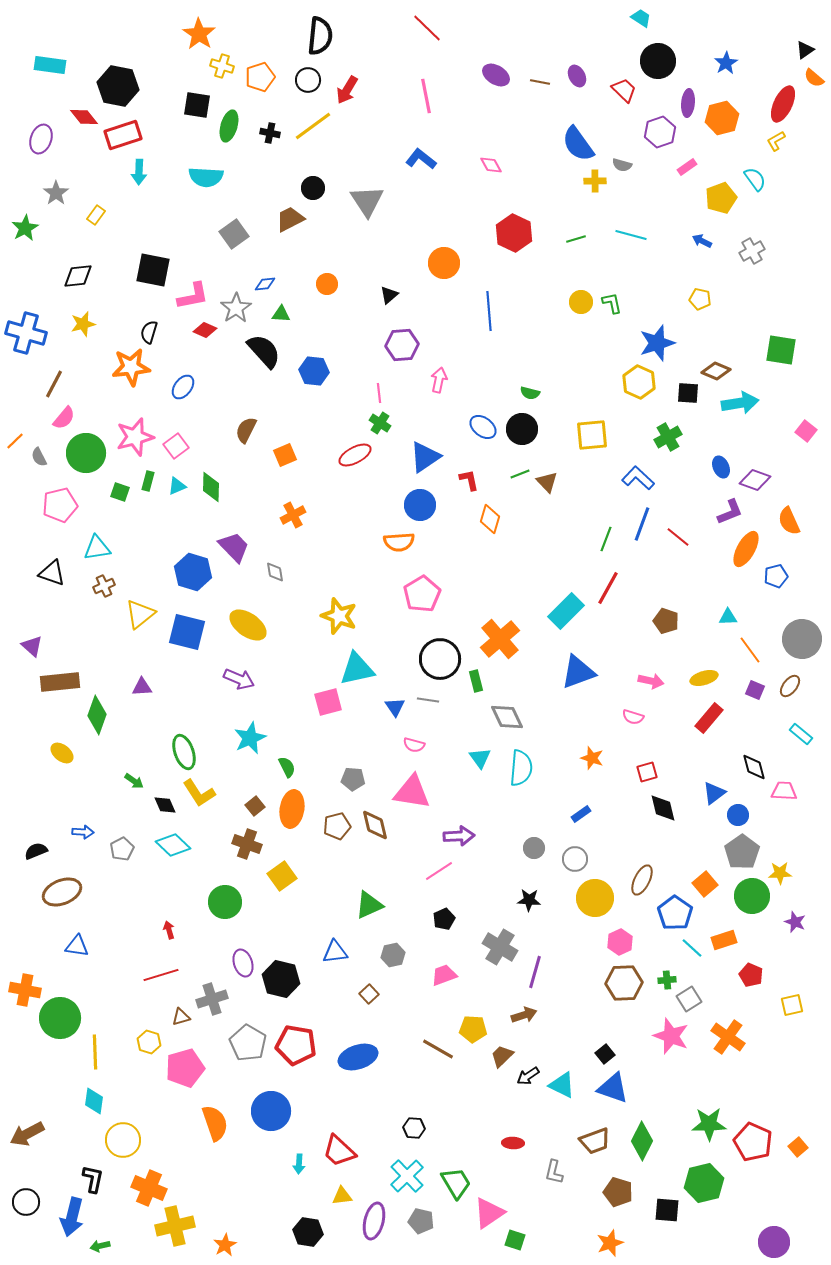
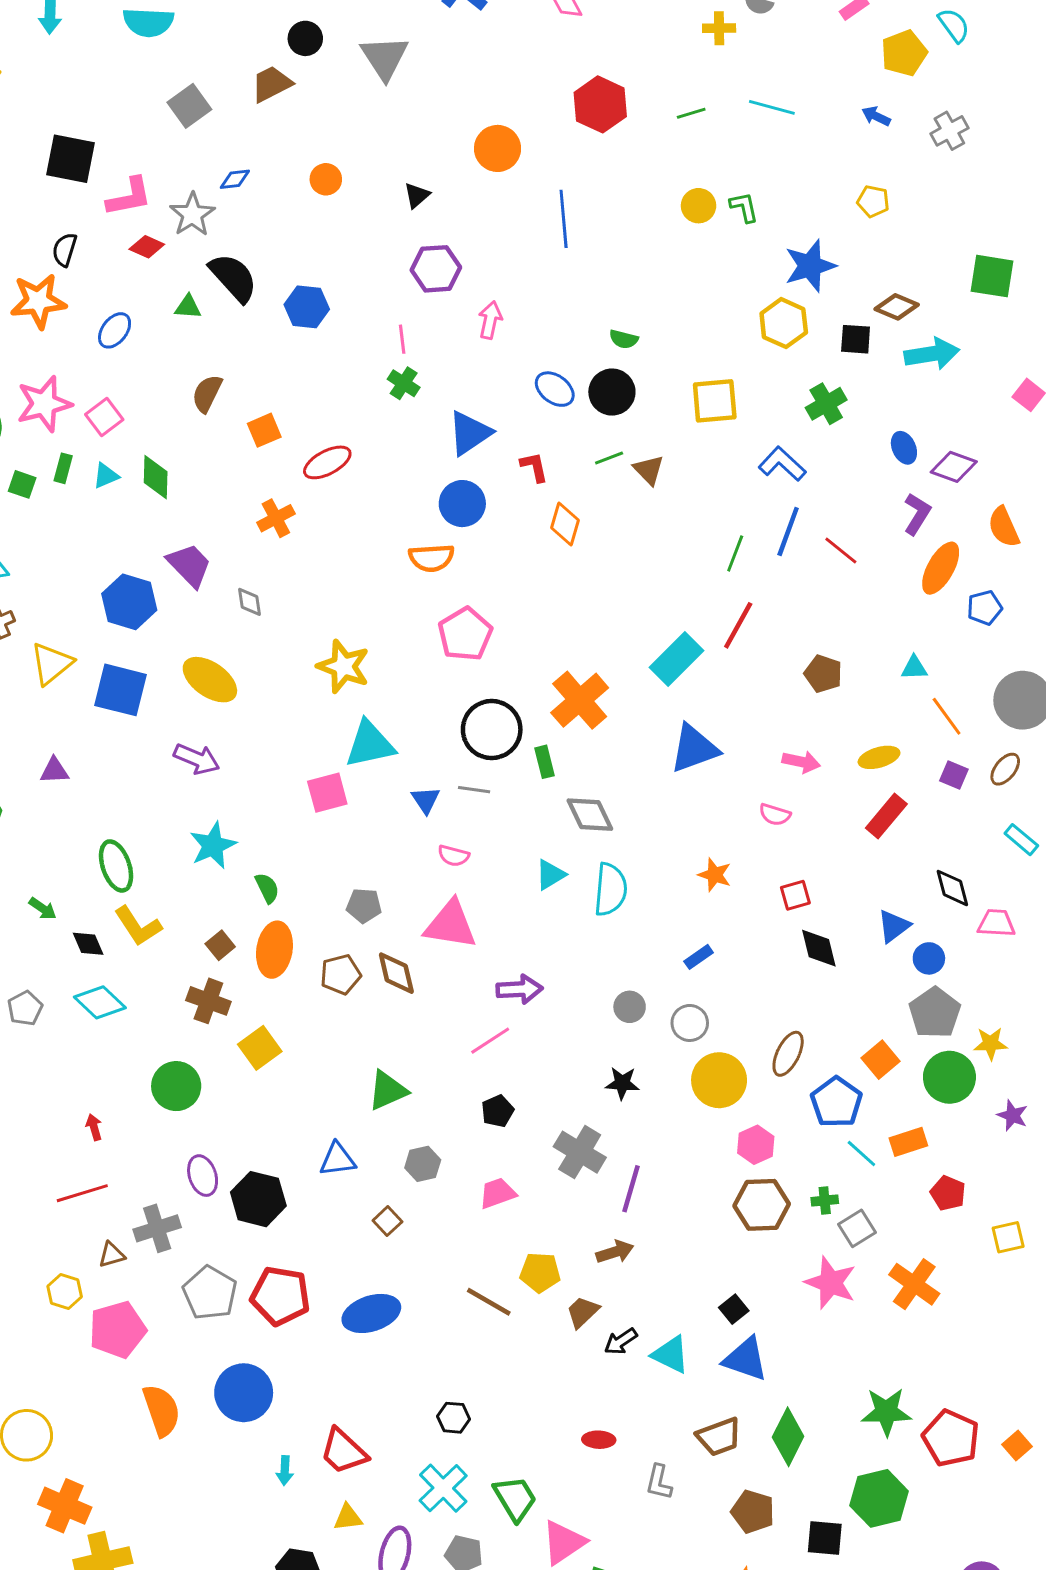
green triangle: (281, 314) -> (188, 307), moved
red ellipse: (355, 455) -> (327, 462), moved
purple L-shape: (730, 512) -> (917, 514), turned -36
cyan triangle: (480, 758) -> (550, 875), turned 35

